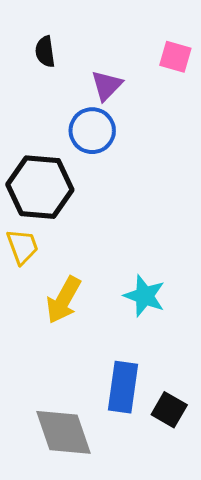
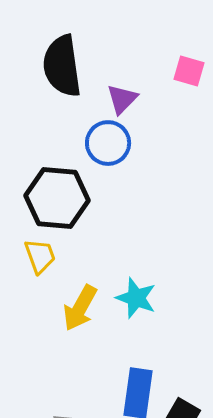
black semicircle: (45, 52) -> (62, 66), size x2.0
cyan star: (145, 296) -> (136, 298), moved

